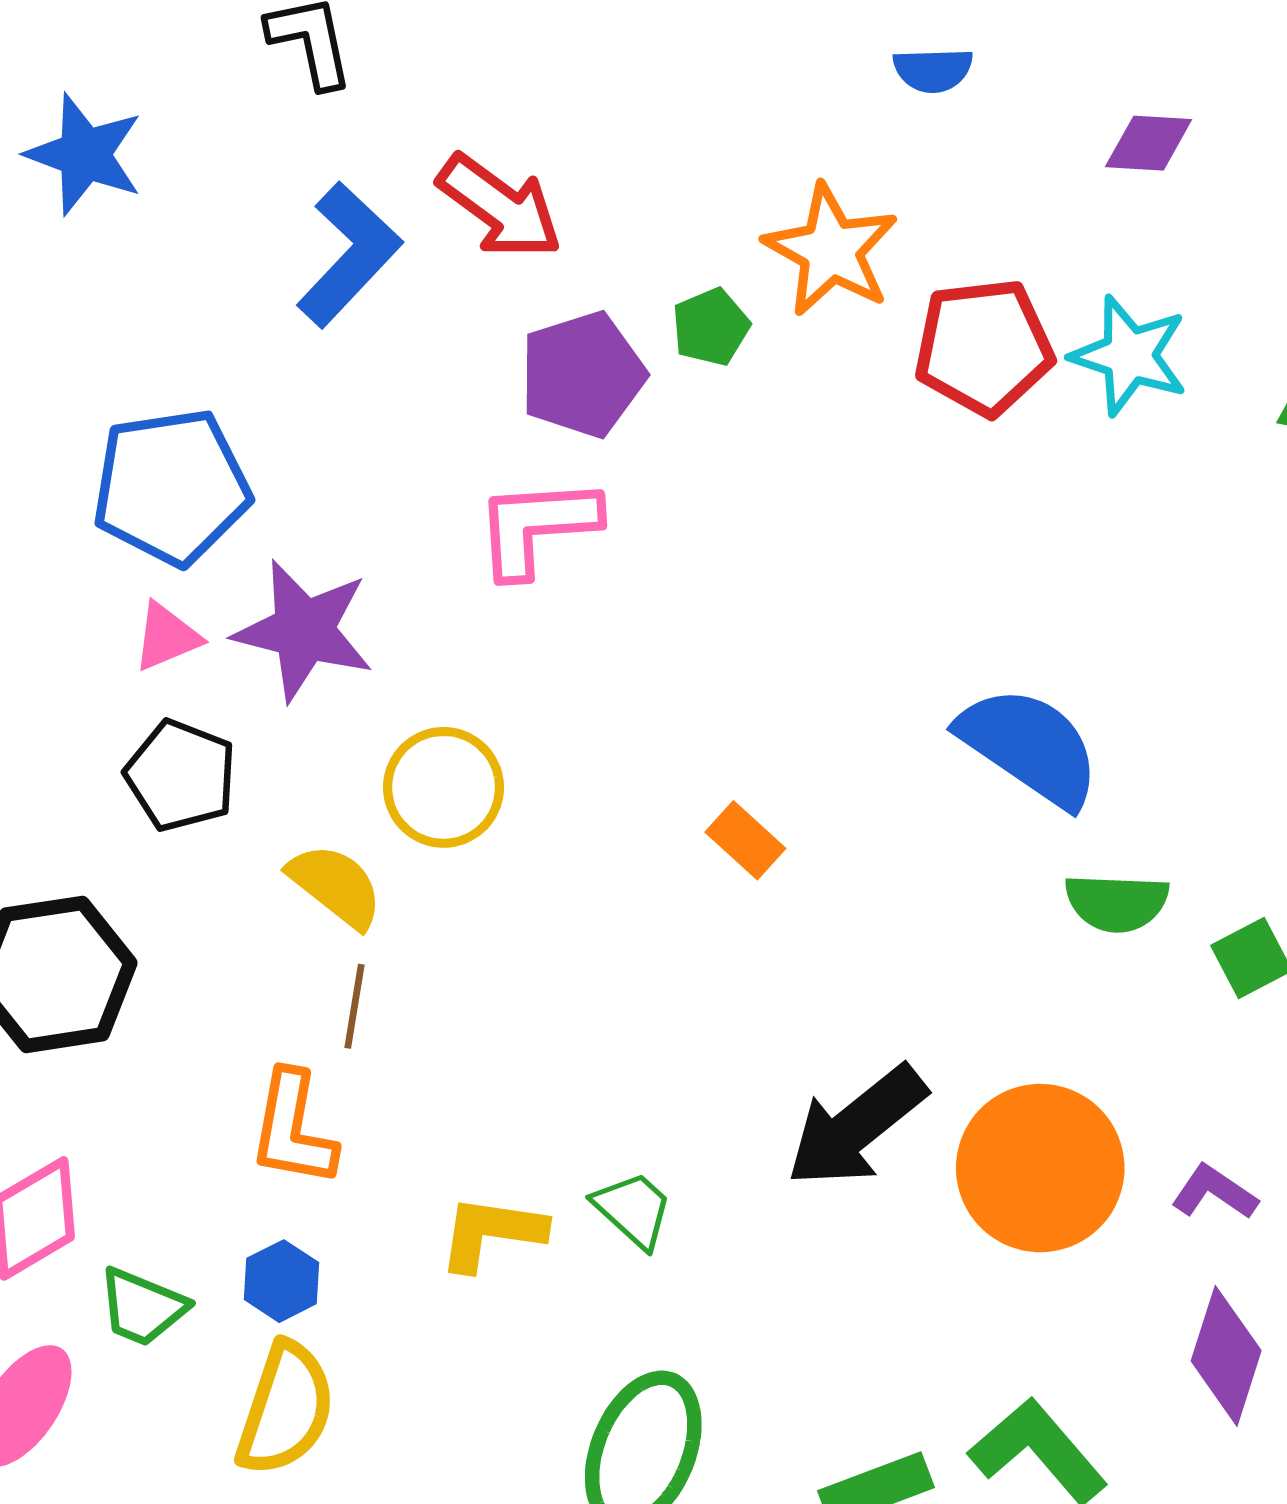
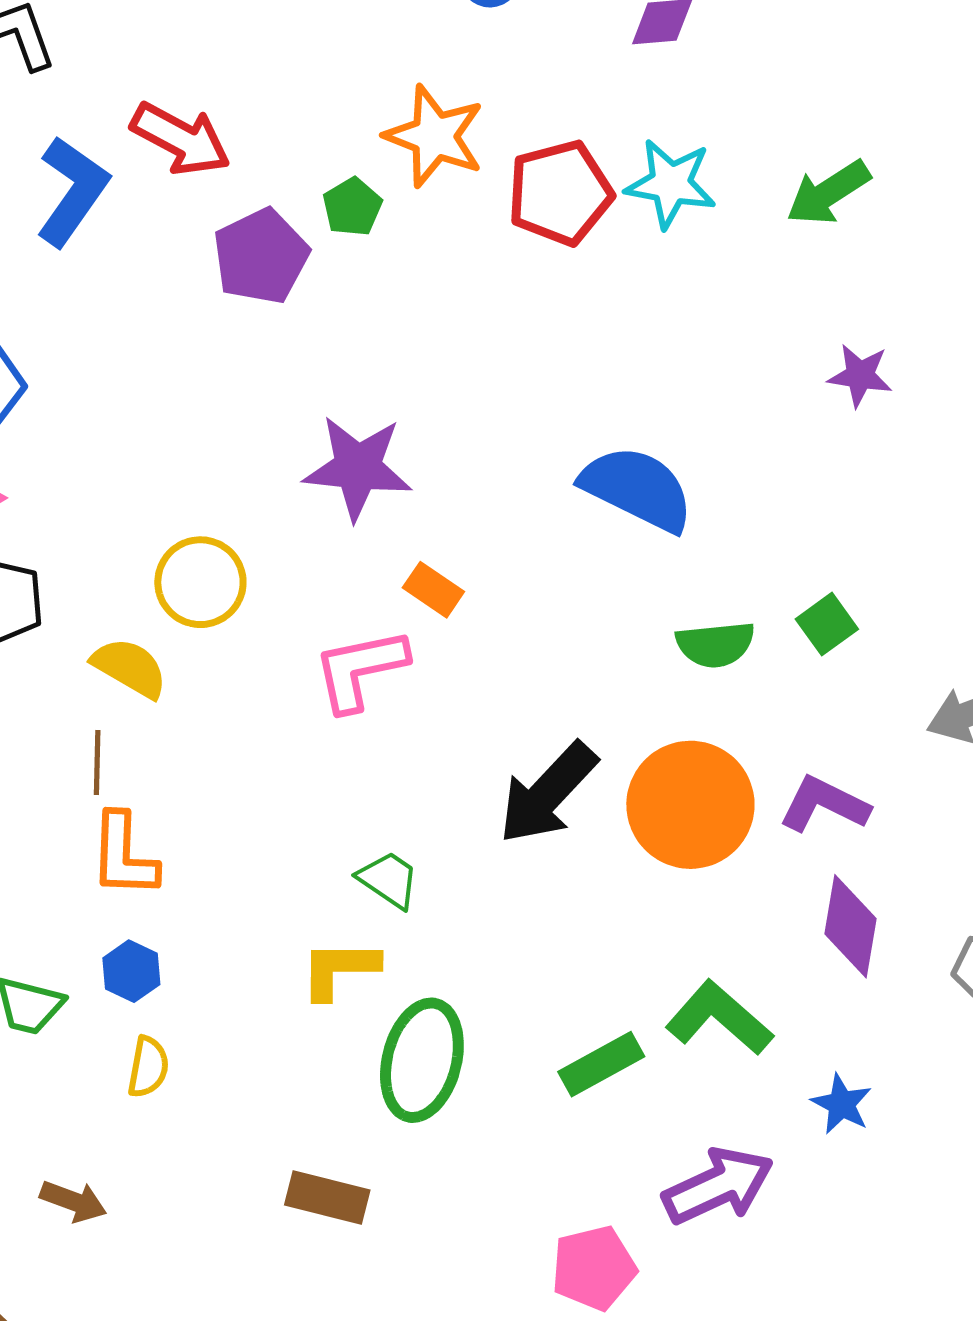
pink L-shape: (537, 527) -> (360, 669), moved
purple star: (304, 630) -> (358, 468), moved
green semicircle: (1117, 903) -> (715, 644), moved
brown line: (354, 1006) -> (97, 763), moved
purple L-shape: (1214, 1192) -> (824, 804), size x1.4
yellow L-shape: (491, 1233) -> (339, 969), moved
yellow semicircle: (286, 1409) -> (148, 1067), size x0.6

